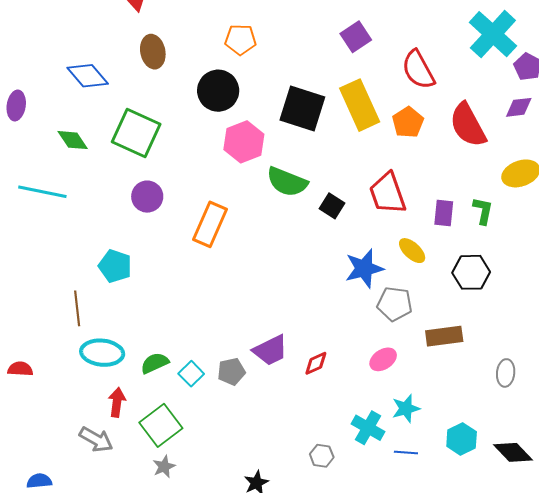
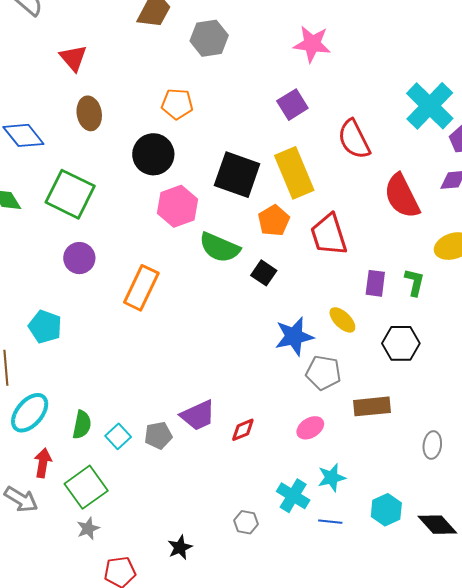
orange pentagon: (408, 122) -> (274, 221), moved
red trapezoid: (388, 193) -> (329, 235), moved
cyan ellipse: (102, 353) -> (30, 413), turned -57
green semicircle: (155, 363) -> (82, 425), turned 124

